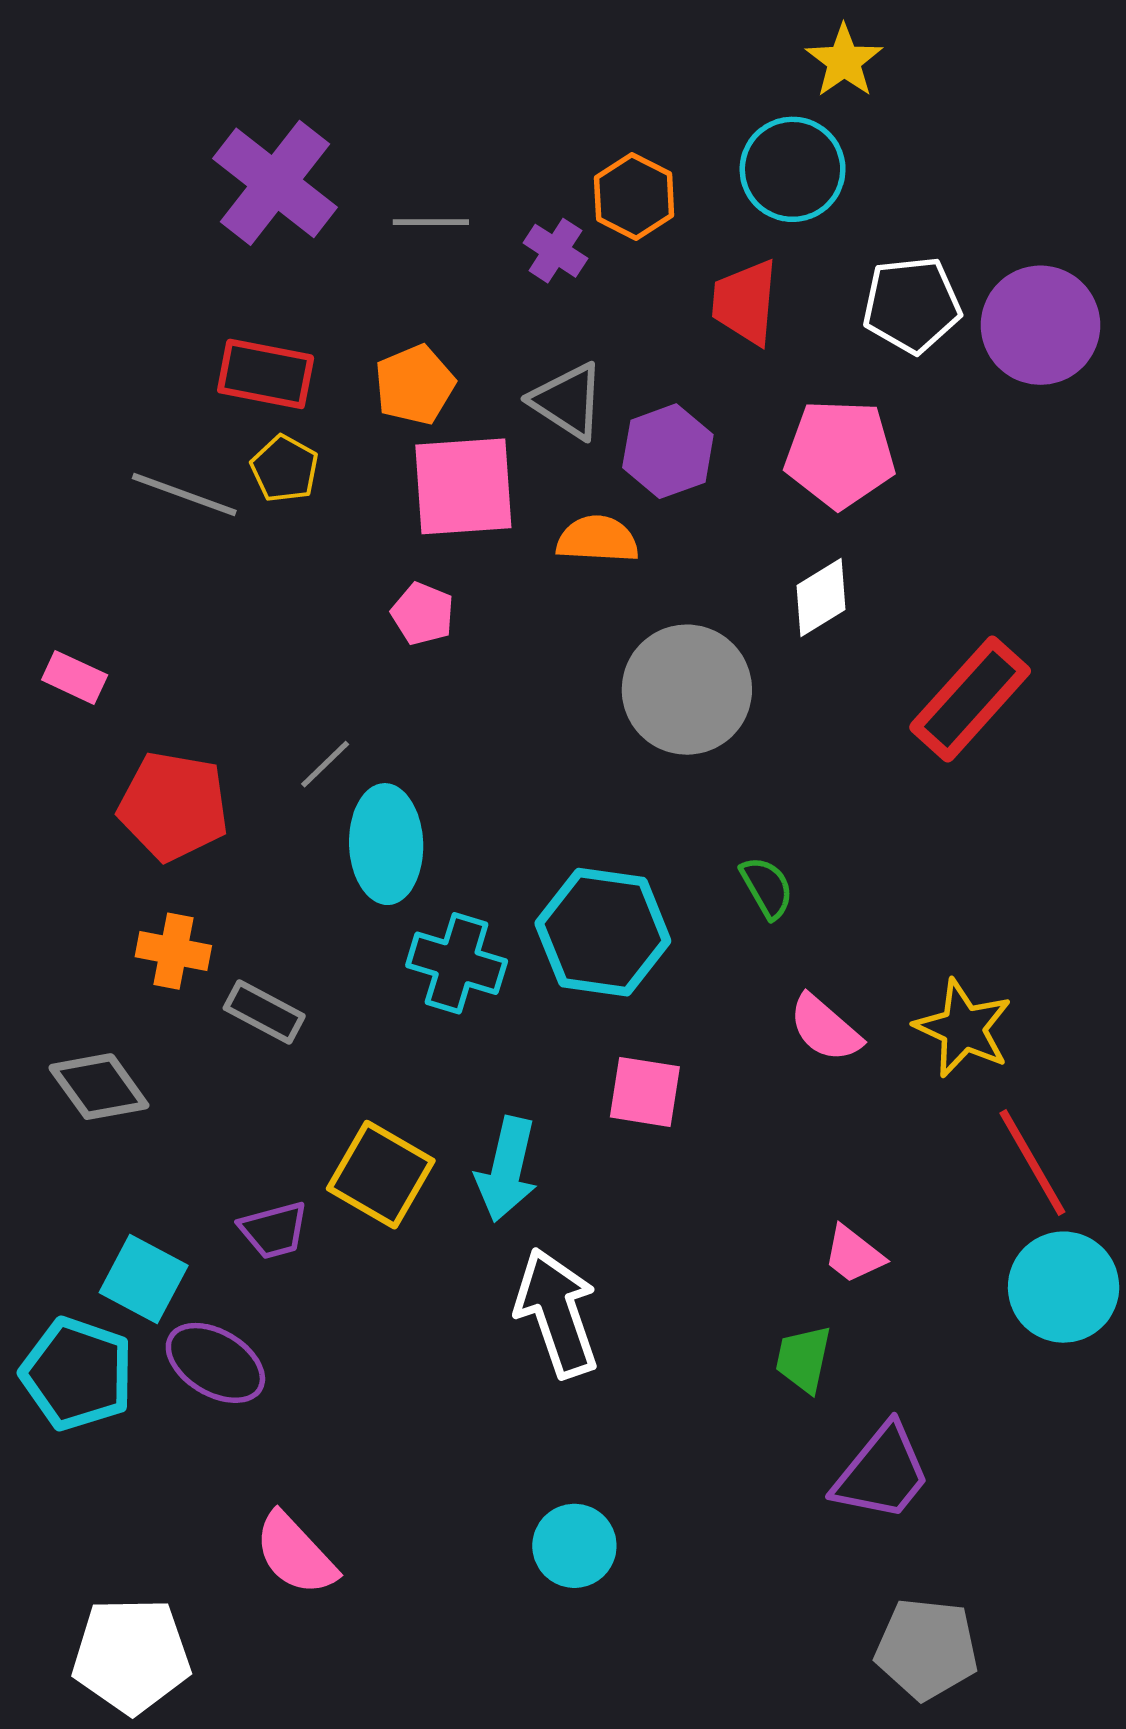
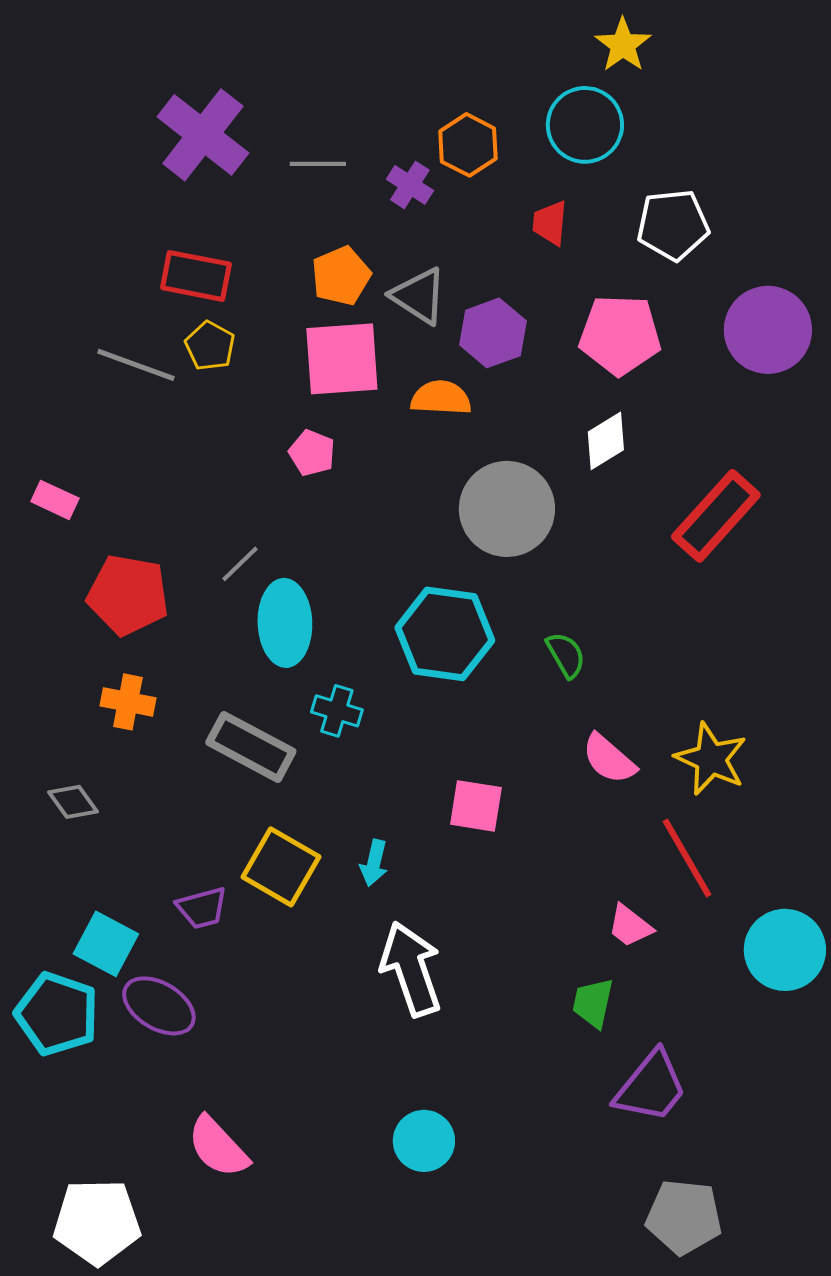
red trapezoid: (745, 302) -> (550, 223), size x0.7
purple circle: (1040, 325) -> (768, 330), moved
orange pentagon: (415, 385) -> (341, 276), moved
cyan hexagon: (603, 932) -> (445, 634), moved
cyan cross: (457, 963) -> (337, 711), size x0.7
gray rectangle: (264, 1012) -> (251, 747), moved, size x1.5
gray diamond: (99, 1087) -> (73, 802), size x0.7
red line: (1032, 1162) -> (687, 858), moved
cyan arrow: (507, 1169) -> (374, 863), size x0.6

